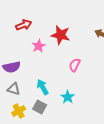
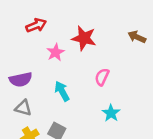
cyan arrow: (43, 87) -> (62, 91), moved
cyan star: (68, 97) -> (111, 113), moved

